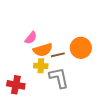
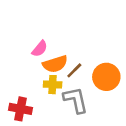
orange circle: (81, 48) -> (106, 77), moved
brown line: (58, 55) -> (74, 70), turned -32

